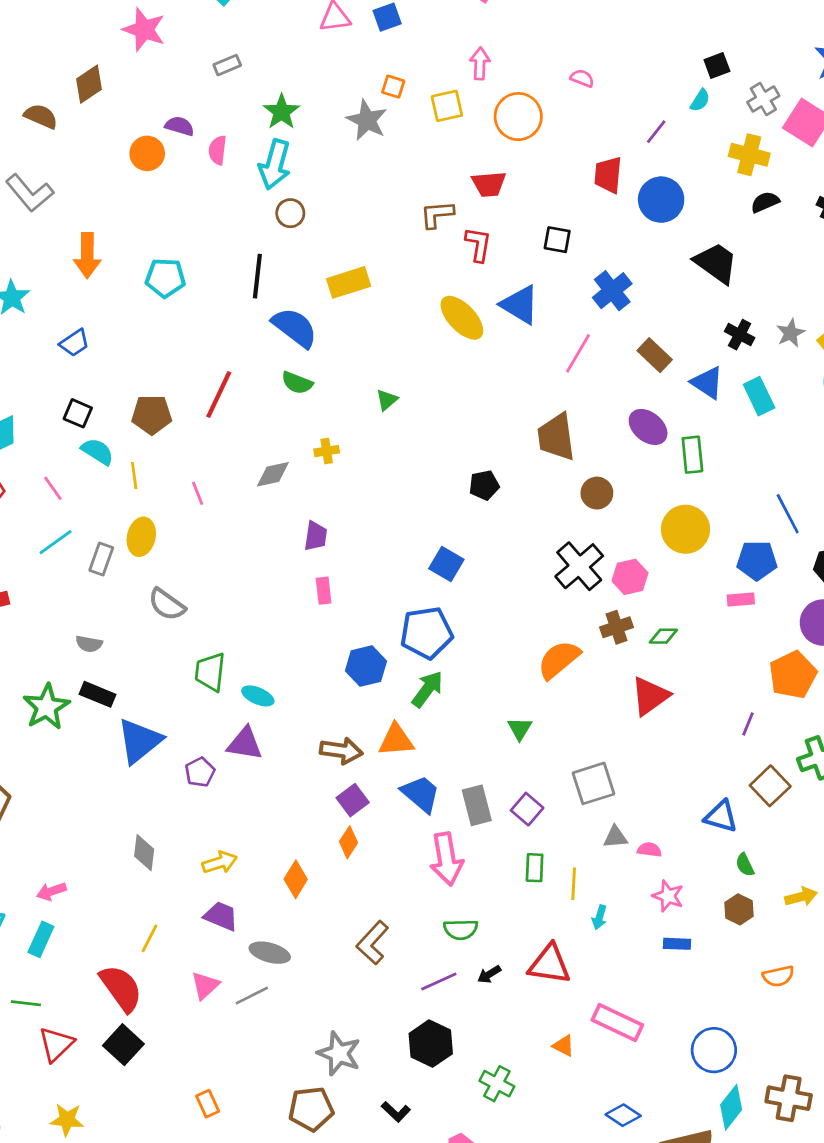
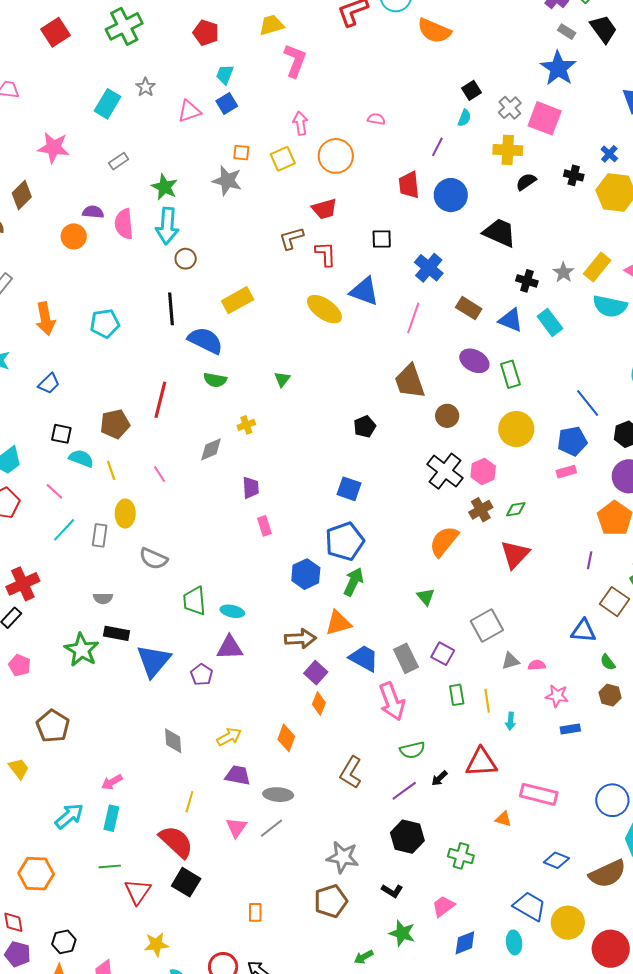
pink semicircle: (218, 150) -> (124, 224), size x1.4
orange rectangle: (208, 1104) -> (255, 912), turned 36

